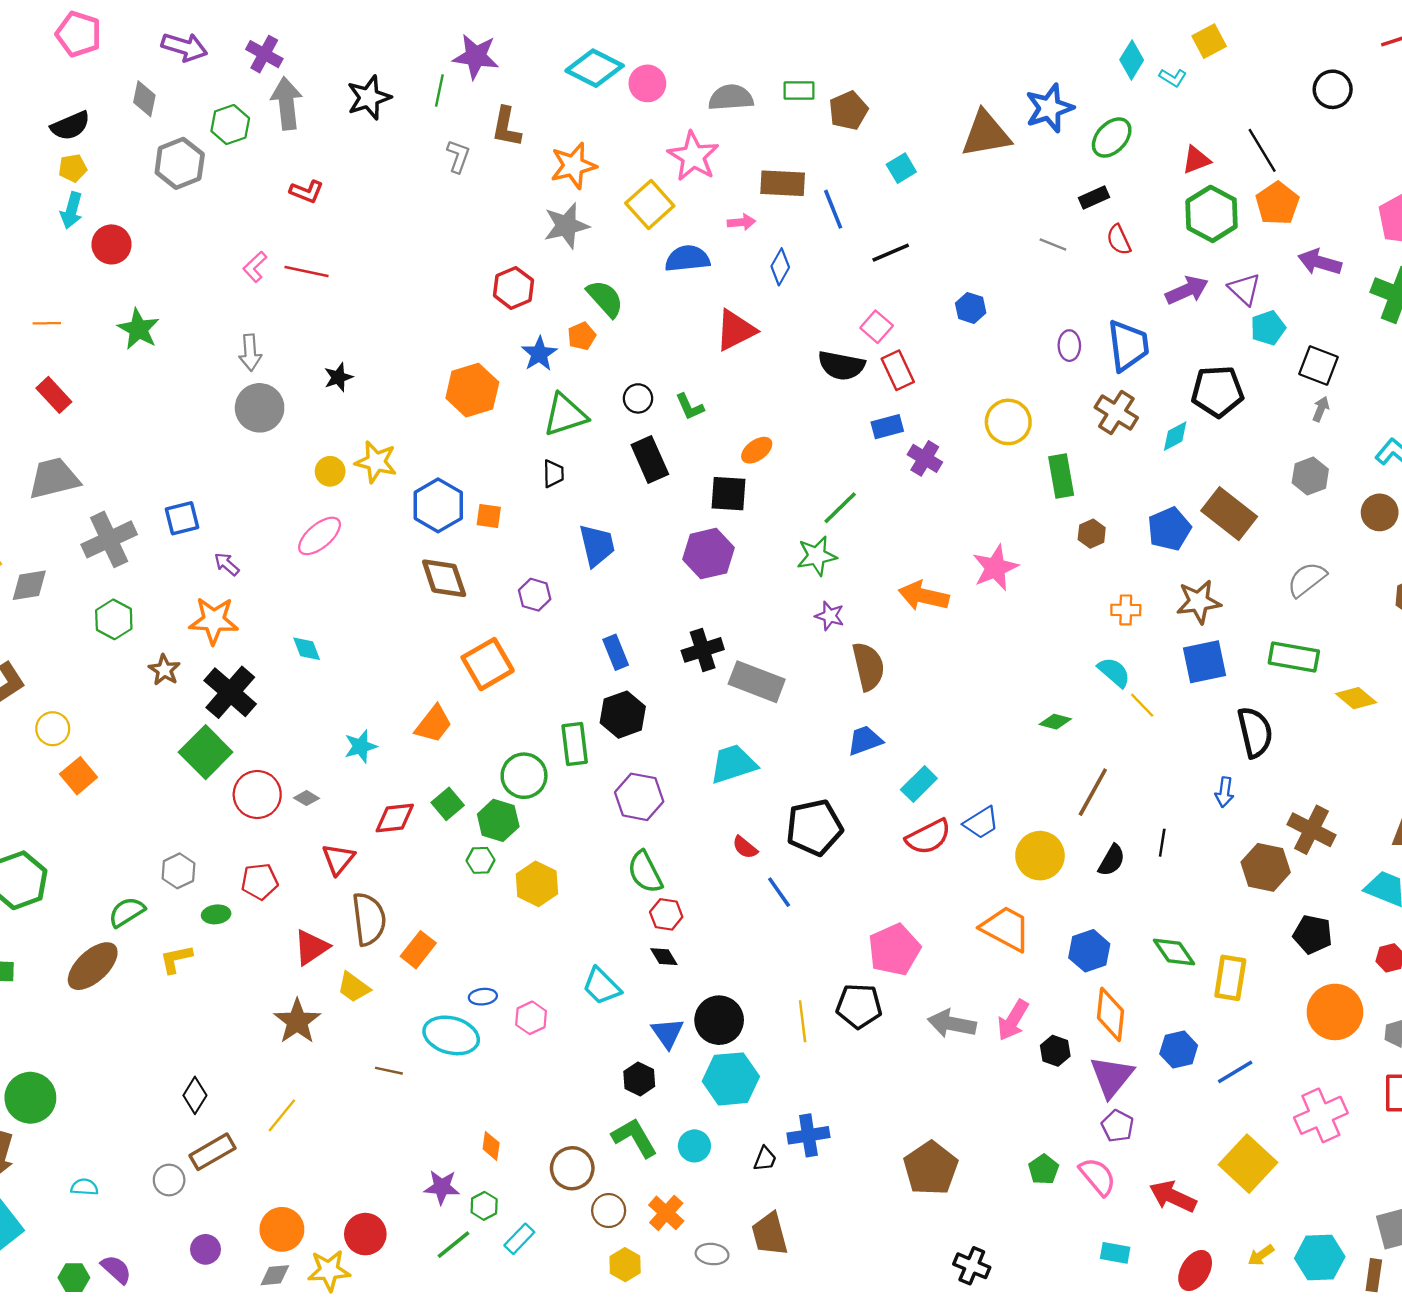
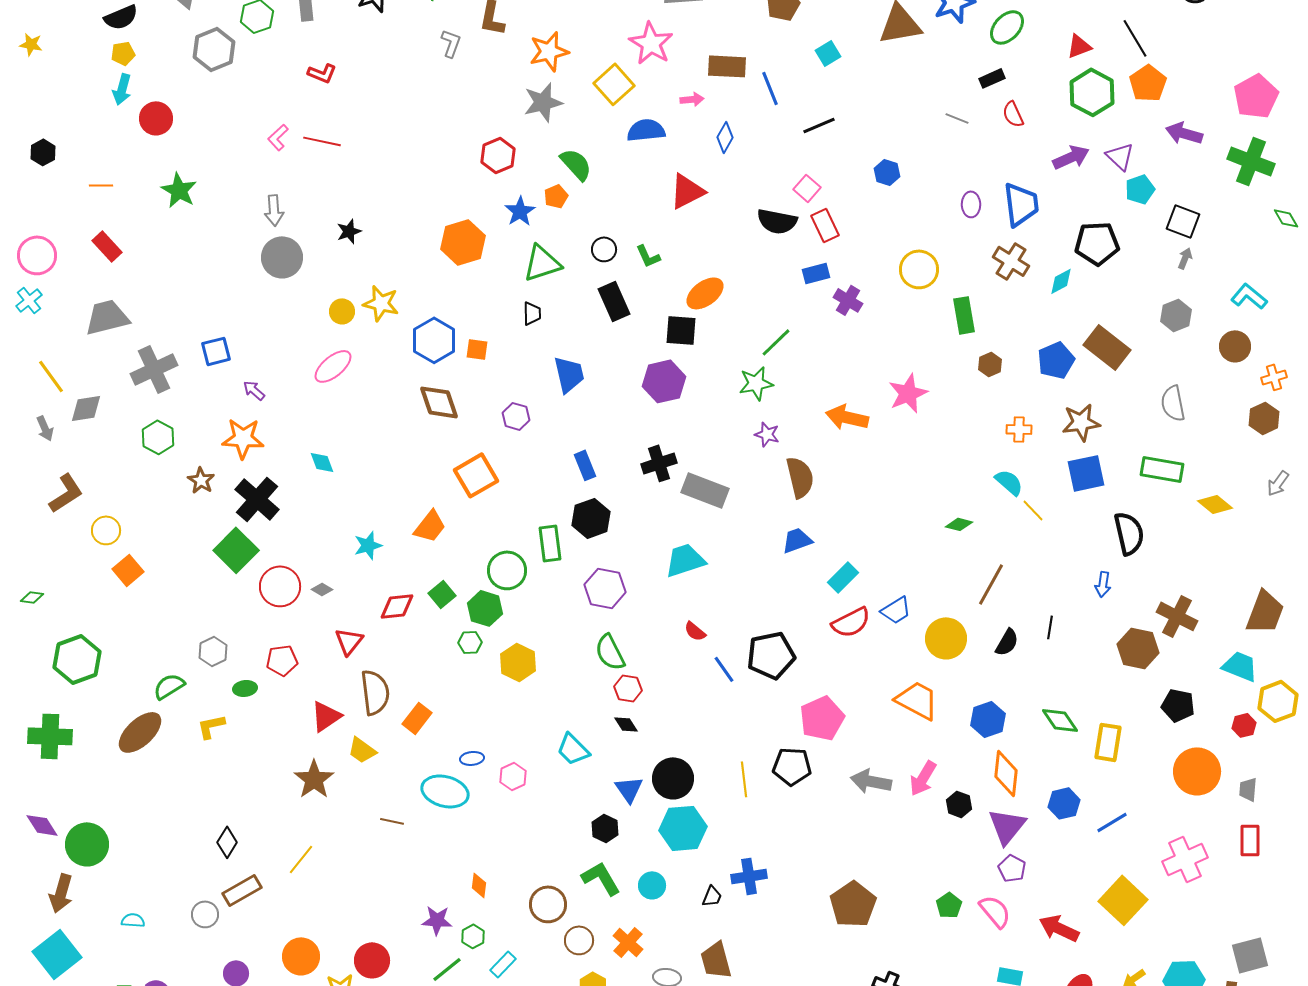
orange ellipse: (757, 450) -> (705, 293), size x1.4
gray semicircle: (1307, 579) -> (1173, 403), turned -63
black pentagon: (814, 827) -> (771, 655), moved

